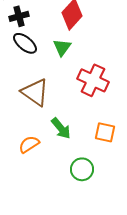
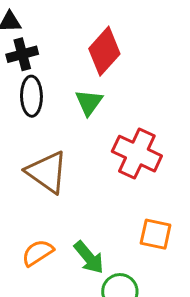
black ellipse: (25, 43) -> (31, 96), turned 50
green arrow: (61, 128) -> (89, 257), moved

